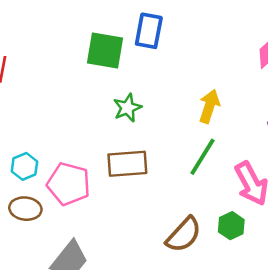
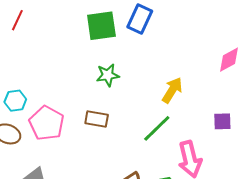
green square: (105, 51) -> (101, 26), turned -32
brown rectangle: (127, 164) -> (97, 119), size x0.7

